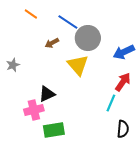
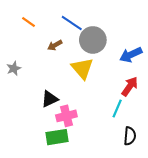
orange line: (31, 14) -> (28, 22), moved
pink cross: (34, 110) -> (66, 116), moved

